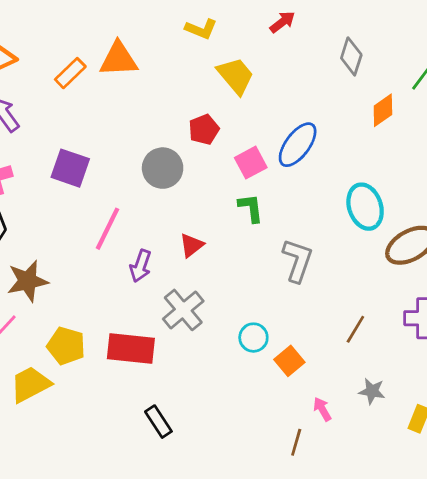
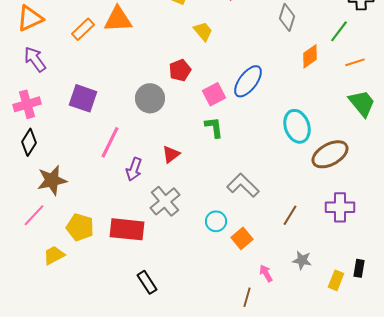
yellow trapezoid: (236, 76) -> (203, 31), size x0.7
gray L-shape: (298, 260) -> (243, 185), moved, turned -64
yellow trapezoid: (30, 384) -> (54, 255), size x0.7

